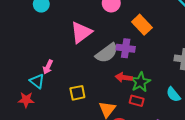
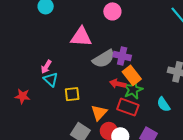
orange rectangle: (142, 25) -> (132, 75), moved
pink triangle: (81, 32) -> (81, 37), turned 35
cyan triangle: (37, 81) -> (51, 79), moved
red rectangle: (137, 101) -> (128, 107), size x1.5

